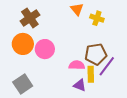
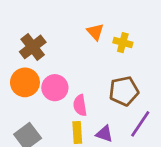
pink semicircle: (77, 65) -> (80, 105), moved, turned -98
purple line: (107, 66) -> (140, 124), moved
yellow rectangle: (91, 74) -> (77, 132), moved

